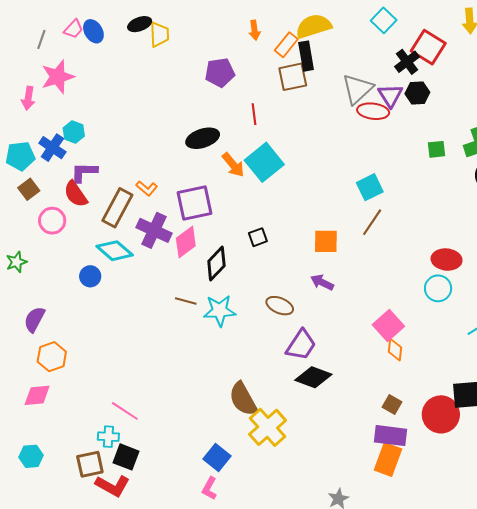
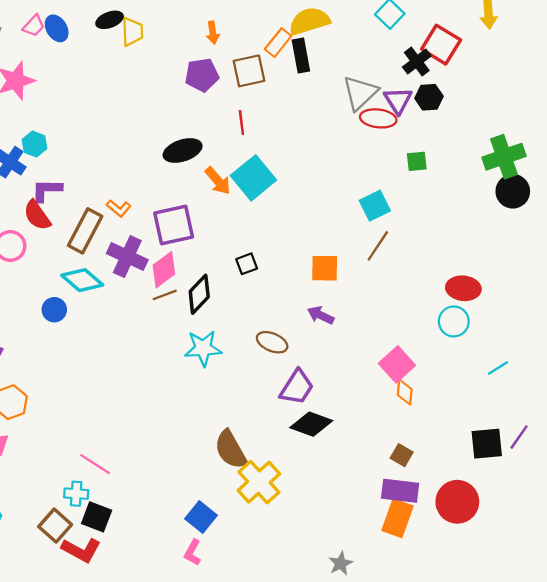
orange arrow: (255, 30) -> (213, 33), moved
brown square: (293, 77) -> (249, 71), moved
green square: (436, 149) -> (417, 161), moved
brown line: (186, 301) -> (165, 295), moved, turned -35
red circle: (441, 414) -> (457, 502), moved
brown square: (90, 464) -> (55, 526), turned -36

